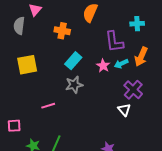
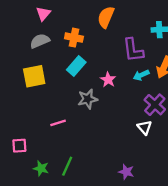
gray semicircle: (19, 26) -> (40, 41), moved, turned 60
cyan rectangle: (73, 61) -> (76, 66), moved
pink star: (103, 66) -> (108, 80), moved

